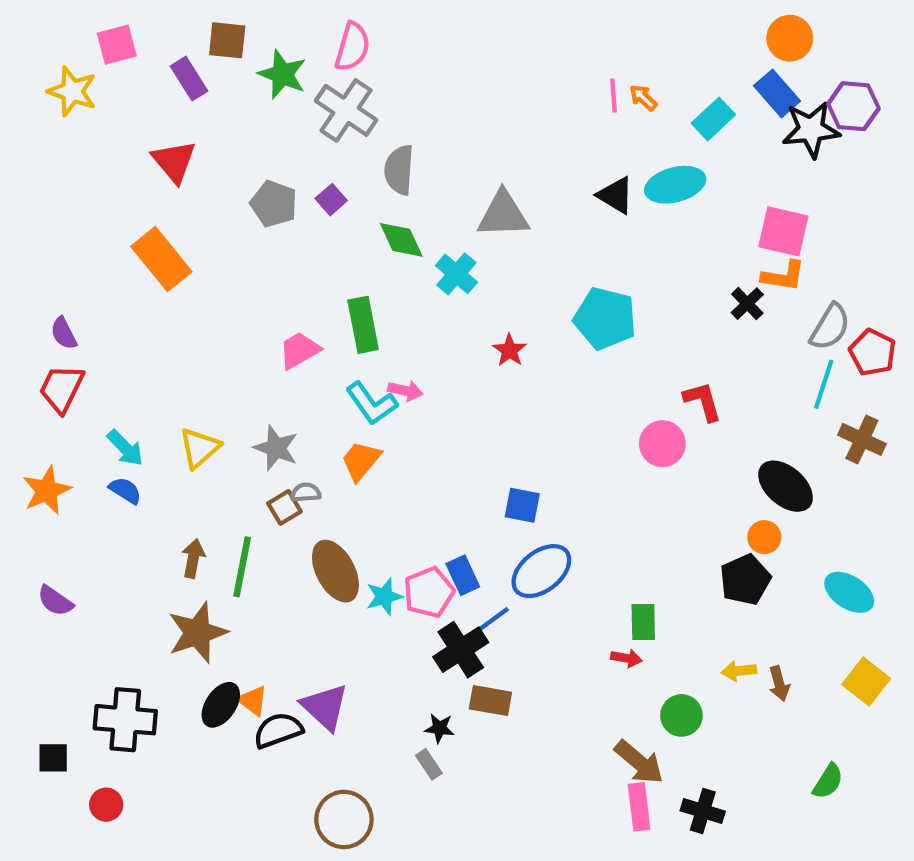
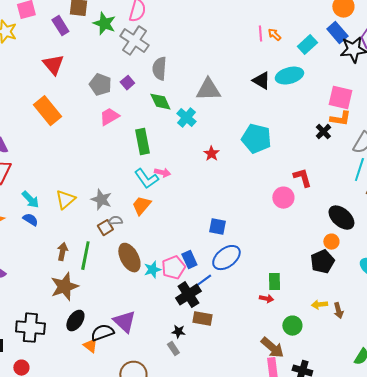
pink trapezoid: (299, 350) -> (109, 117), moved
orange triangle: (253, 701) -> (90, 346), moved

